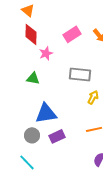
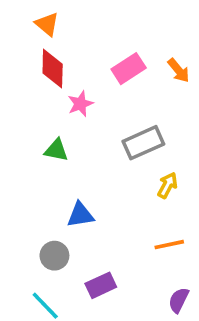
gray rectangle: (80, 74) -> (143, 143), turned -30
blue triangle: (46, 113) -> (80, 215), size x0.7
purple rectangle: (57, 136) -> (101, 285), moved

